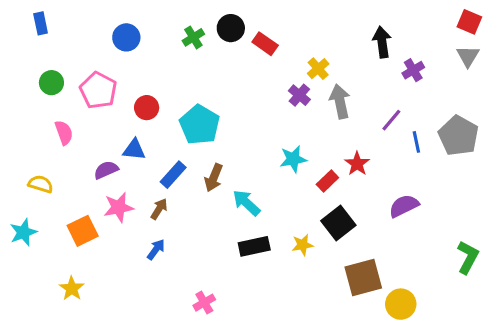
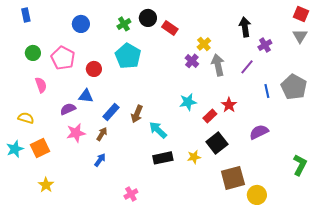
purple line: (391, 120) -> (247, 67), moved
cyan pentagon: (200, 125) -> (128, 56), moved
orange square: (83, 231) -> (40, 148), moved

